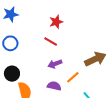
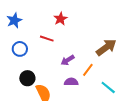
red line: (51, 41) -> (47, 39), moved

